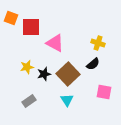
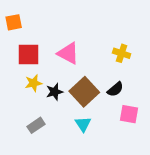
orange square: (11, 18) -> (14, 22), turned -32
red square: (31, 27) -> (28, 55), moved
black semicircle: (93, 64) -> (115, 89), moved

